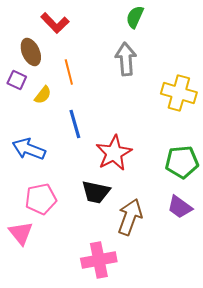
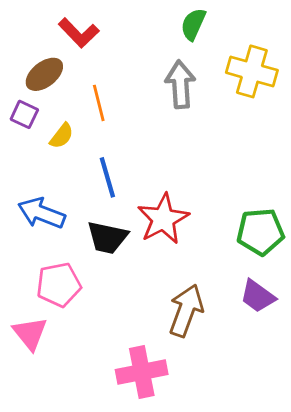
brown ellipse: (31, 52) -> (44, 74), turned 76
yellow cross: (179, 93) -> (252, 71), moved
black trapezoid: (96, 192) -> (107, 237), moved

